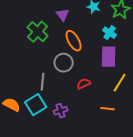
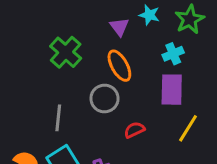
purple triangle: (63, 15) -> (119, 27), moved
cyan cross: (110, 33) -> (173, 54), turned 32
gray line: (43, 82) -> (58, 118), moved

